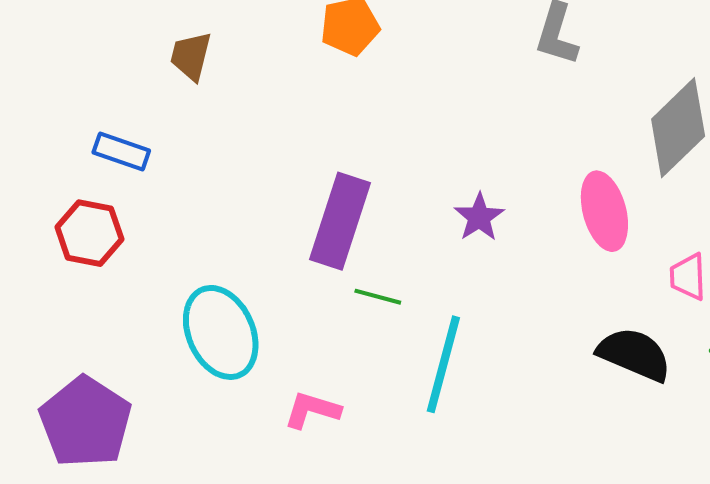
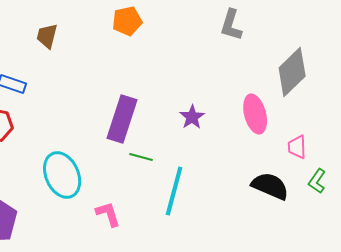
pink L-shape: (312, 410) -> (108, 214), turned 56

